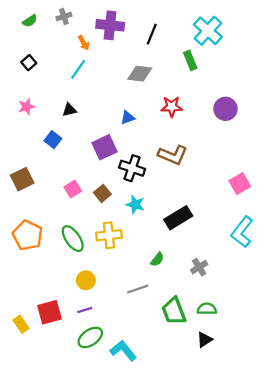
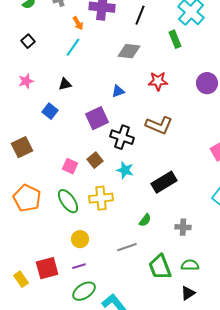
pink square: (73, 189) -> (70, 166), moved, turned -35
gray cross: (199, 267) -> (183, 227), turned 35

